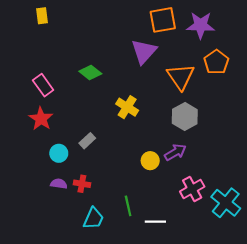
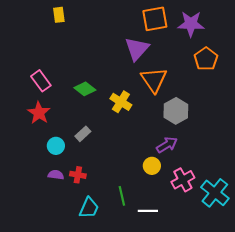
yellow rectangle: (42, 16) -> (59, 15), moved
green diamond: (90, 72) -> (85, 89), moved
orange triangle: (181, 77) -> (154, 80), moved
yellow circle: (150, 161) -> (152, 166), moved

